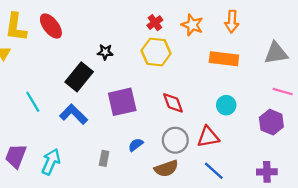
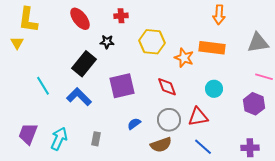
red cross: (155, 23) -> (121, 16), moved, turned 32
orange star: (192, 25) -> (184, 58), moved
red ellipse: (51, 26) -> (80, 19), moved
gray rectangle: (104, 158) -> (96, 139), moved

